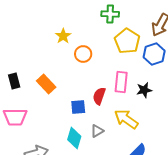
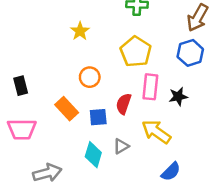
yellow pentagon: (127, 41) -> (136, 52), moved
orange circle: (83, 54) -> (90, 77), moved
orange rectangle: (46, 84) -> (67, 109), moved

